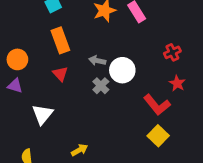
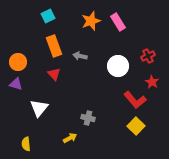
gray arrow: (97, 61) -> (80, 56), moved
white circle: (122, 70) -> (118, 66), moved
gray cross: (101, 86) -> (88, 118), moved, turned -32

